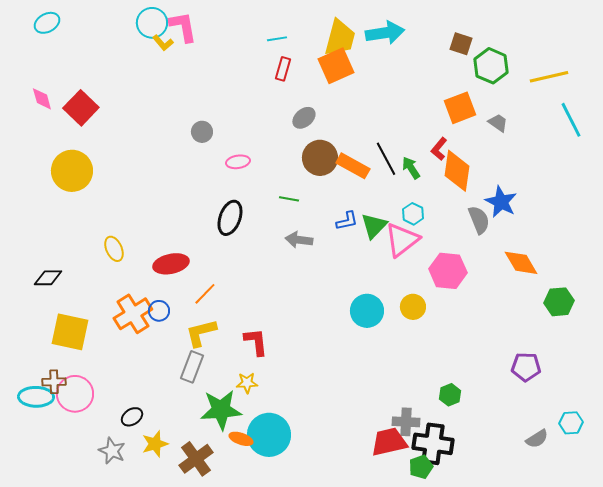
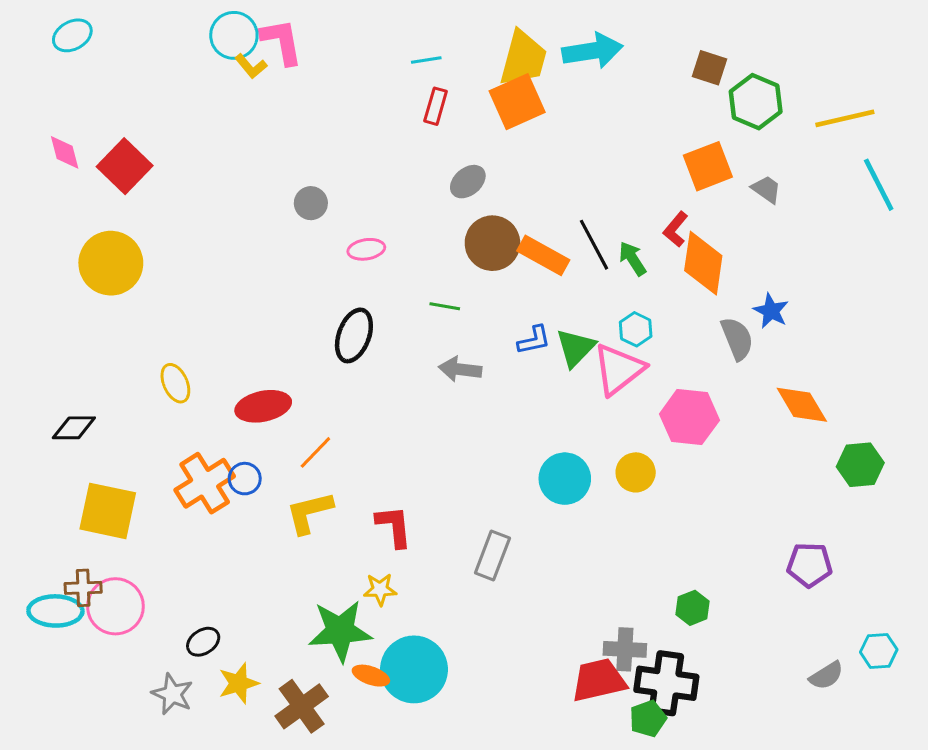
blue star: (501, 202) -> (771, 311), size x0.7
gray rectangle: (192, 367) -> (492, 556), moved

